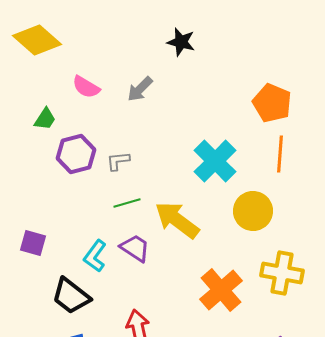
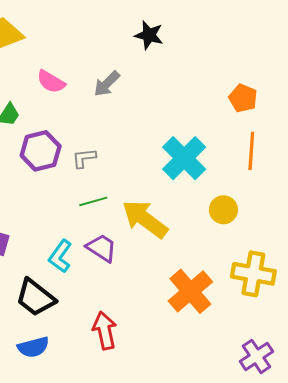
orange pentagon: (272, 103) -> (243, 98), size x0.7
yellow circle: (253, 211) -> (223, 210), size x0.7

